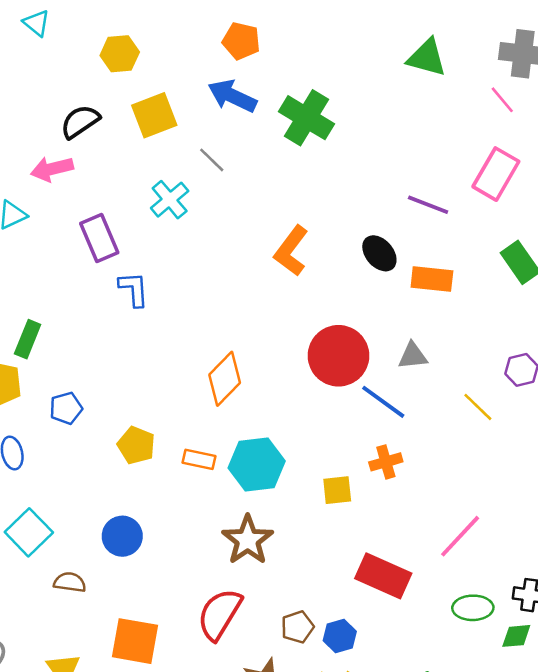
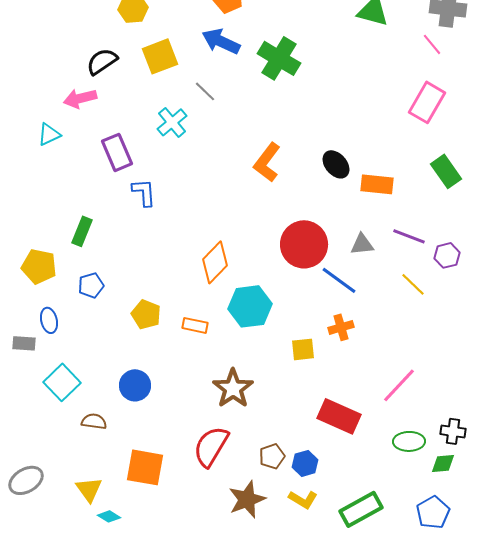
purple line: (428, 205) -> (409, 236), moved
green rectangle: (28, 339) -> (82, 231), moved
cyan hexagon: (257, 464) -> (250, 306), moved

